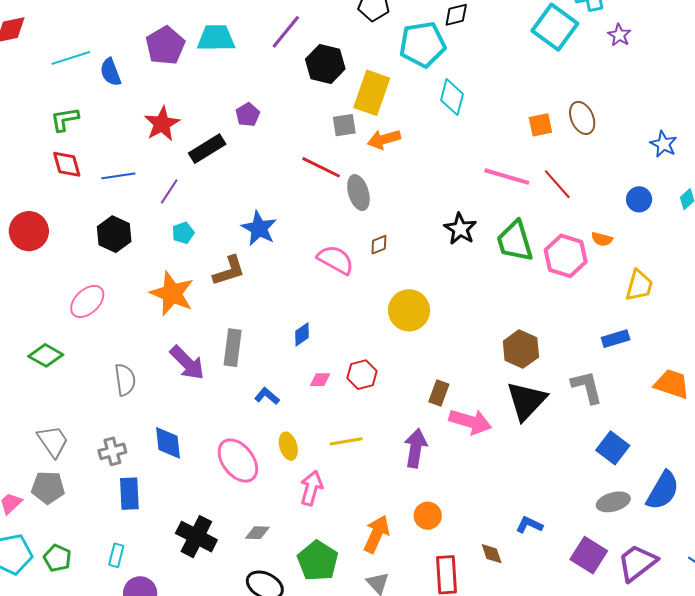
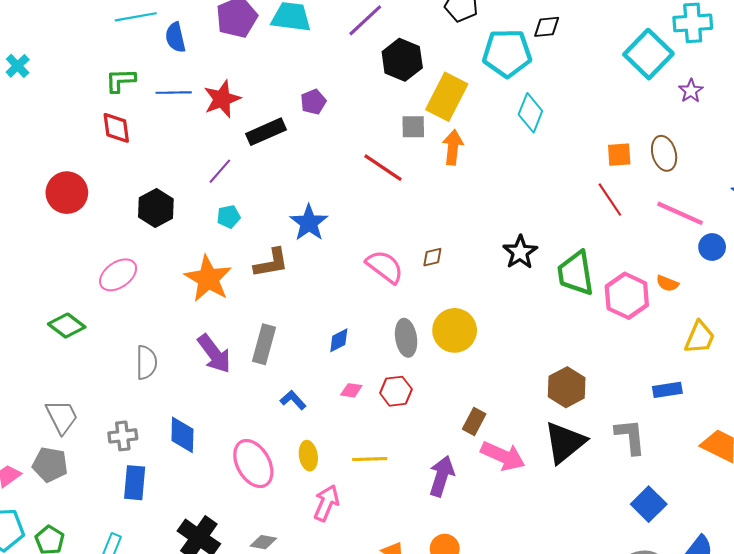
purple star: (619, 35) -> (691, 91), moved
orange arrow: (384, 139) -> (453, 147), turned 104
blue line: (118, 176) -> (174, 93), moved
pink line: (507, 177) -> (680, 213), moved
red line: (557, 184) -> (610, 200), moved
gray ellipse: (358, 193) -> (406, 338), moved

